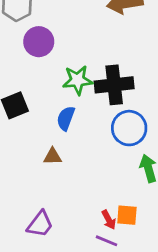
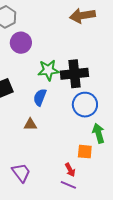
orange square: (127, 215) -> (85, 152), moved
purple trapezoid: (40, 224) -> (21, 173), turned -75

